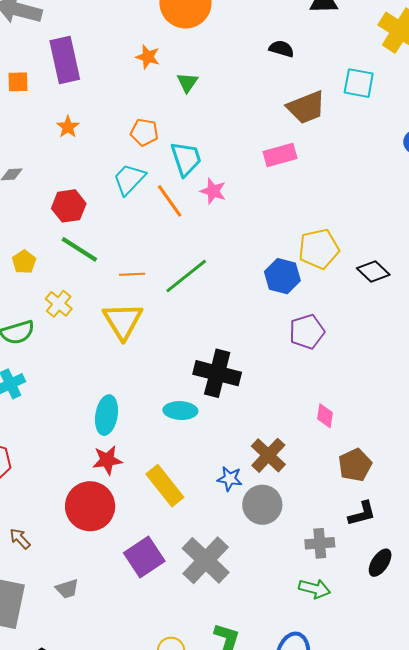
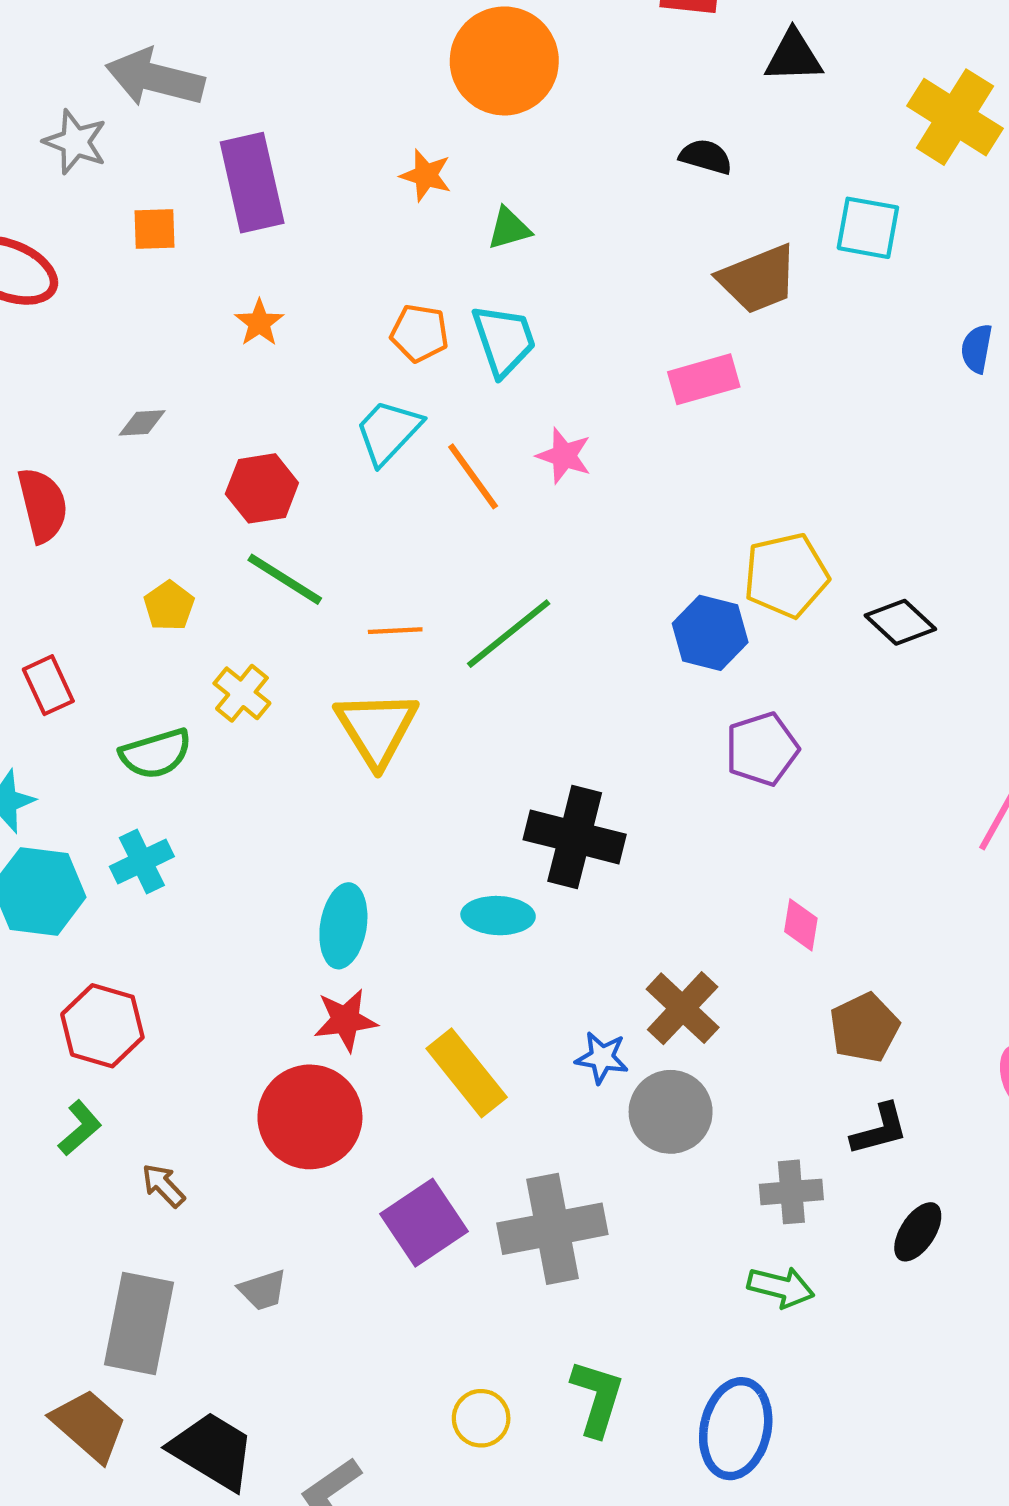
green triangle: (187, 83) -> (509, 229), turned 40
cyan trapezoid: (186, 159) -> (504, 340), moved
gray cross: (206, 560) -> (552, 1229), turned 36

